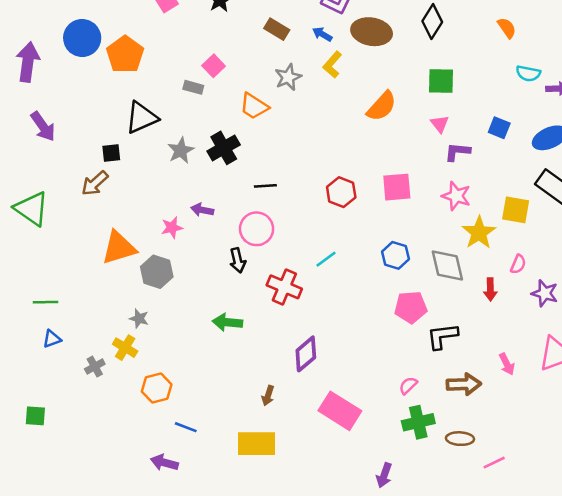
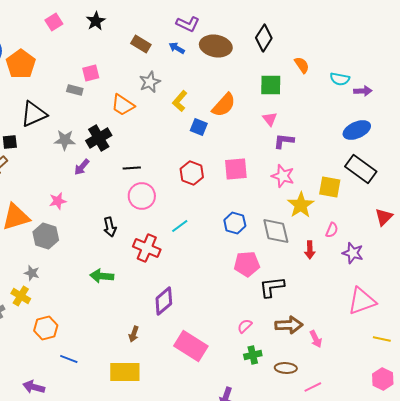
orange semicircle: (507, 28) -> (302, 65), moved
yellow L-shape: (332, 65) -> (180, 101), moved
pink square: (214, 66) -> (91, 73), turned 30
blue square: (499, 128) -> (199, 127), moved
gray star: (181, 150) -> (65, 140), turned 30
purple arrow: (202, 210) -> (82, 167), moved, turned -60
pink circle: (257, 229) -> (142, 196), moved
pink arrow: (507, 364) -> (316, 339), moved
green cross: (418, 422) -> (253, 355), size x0.7
purple arrow: (164, 463) -> (34, 387), moved

